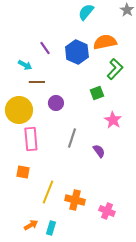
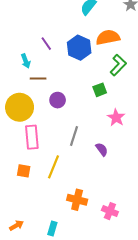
cyan arrow: (25, 65) -> (26, 61), turned 40
yellow line: (48, 192) -> (53, 167), moved
orange arrow: (31, 225) -> (16, 225), moved

